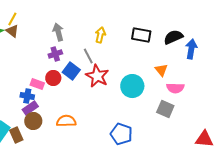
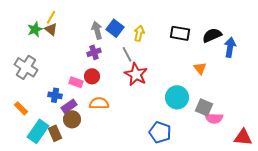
blue square: (71, 71) -> (115, 28), moved
cyan circle: (132, 86) -> (177, 97), moved
pink semicircle: (175, 88) -> (214, 118), moved
blue cross: (27, 96) -> (55, 95), moved
orange semicircle: (66, 121) -> (99, 103), moved

